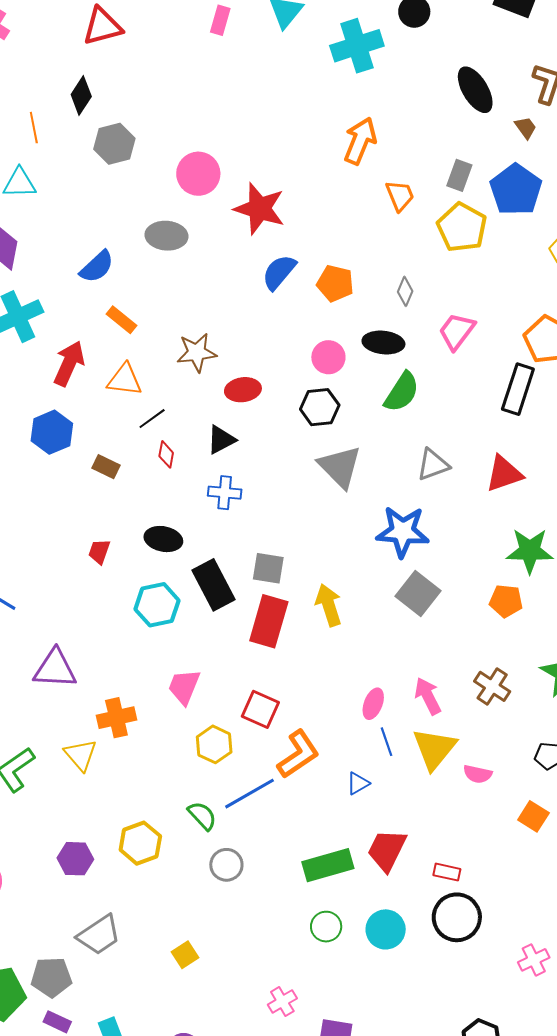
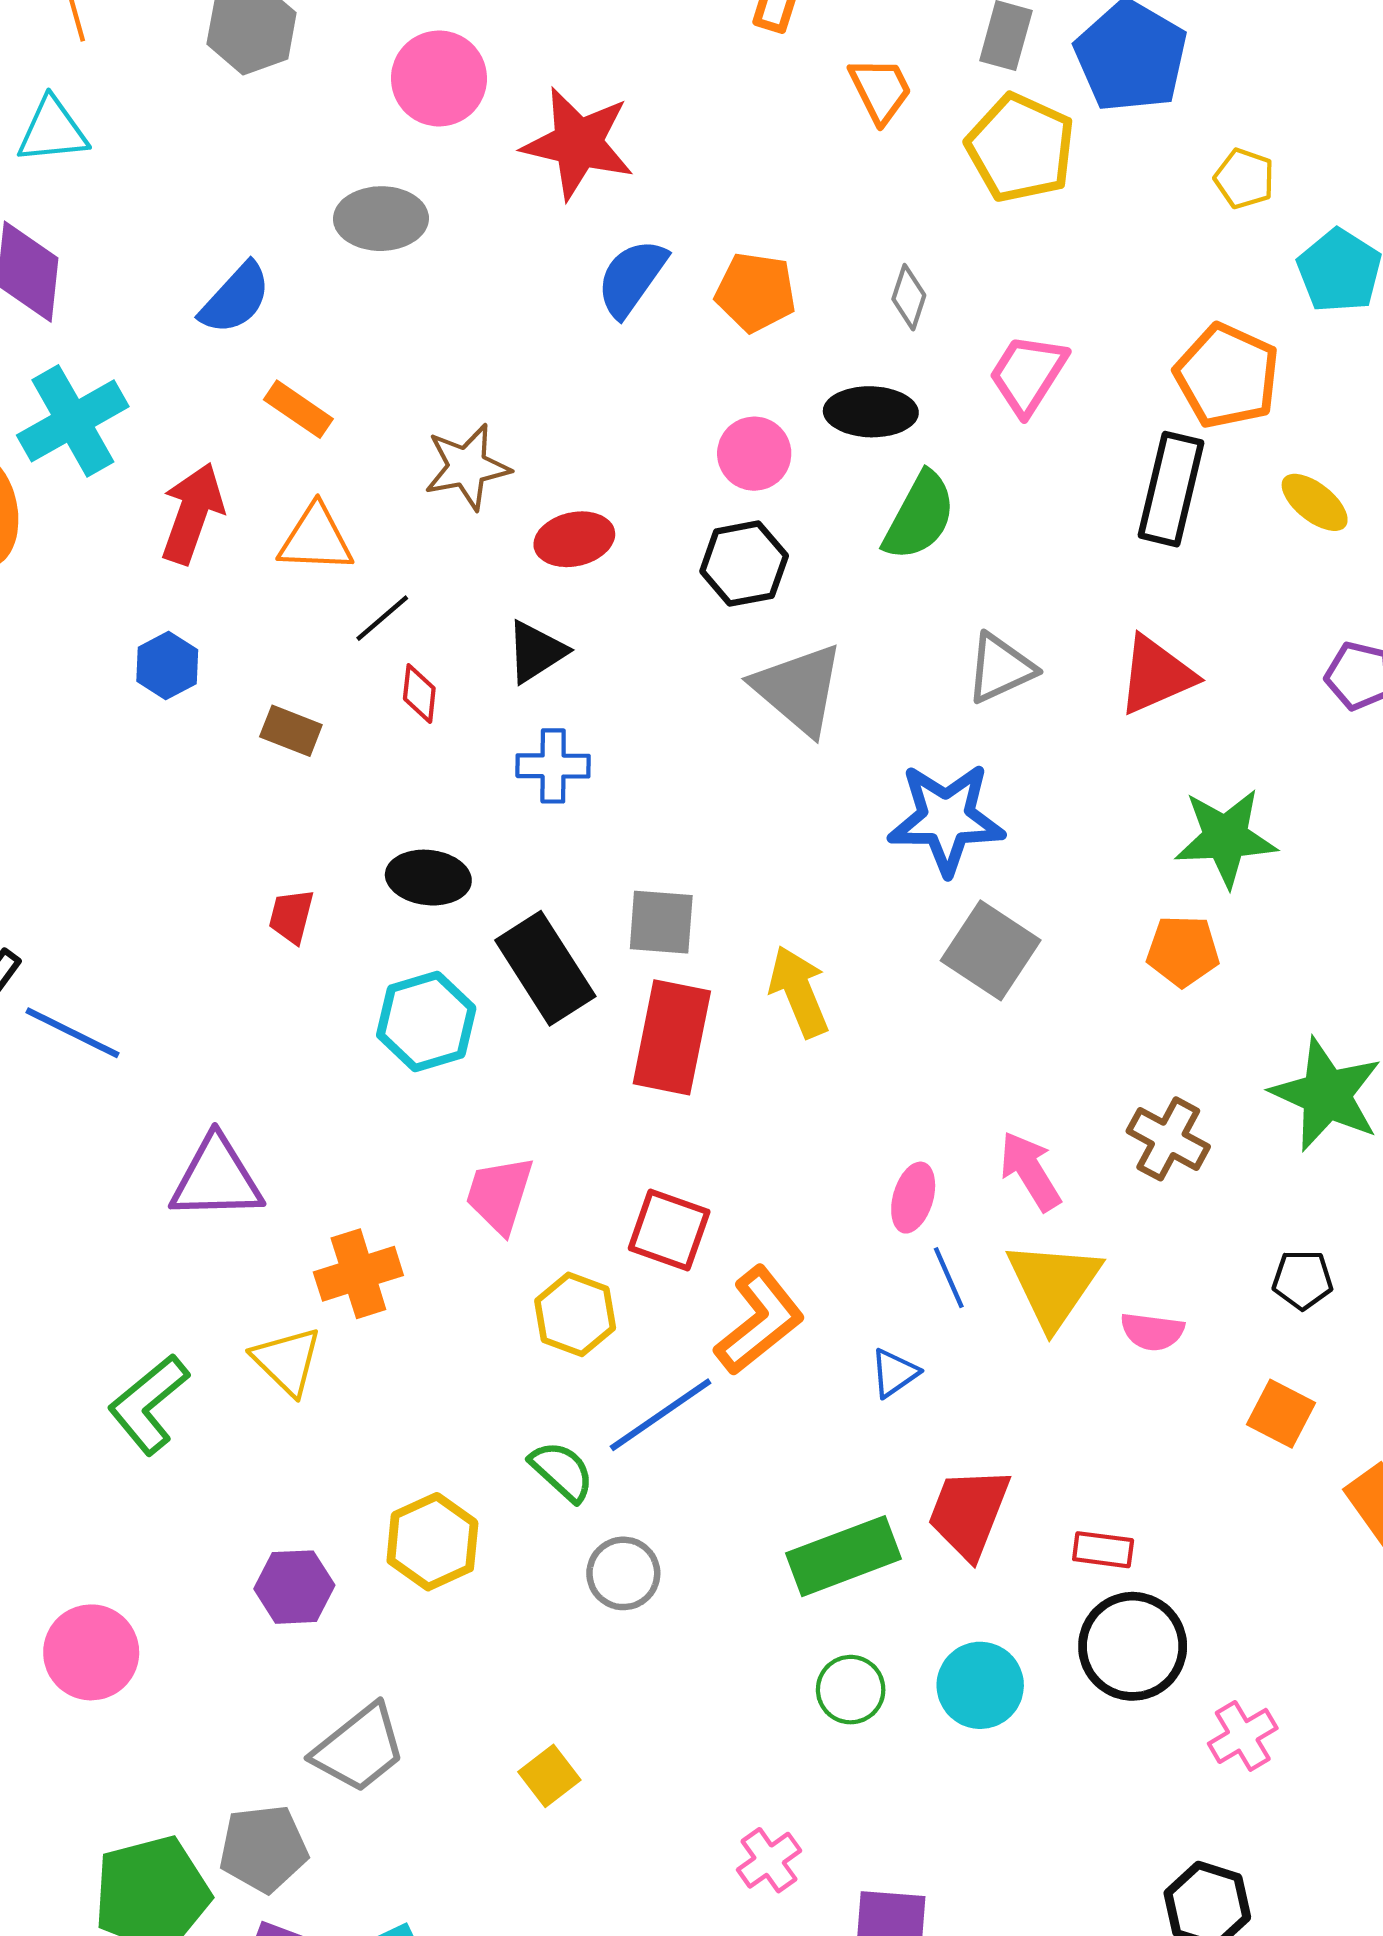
blue hexagon: (52, 432) -> (167, 666), size x0.7
pink cross: (534, 960) -> (1243, 1736), moved

